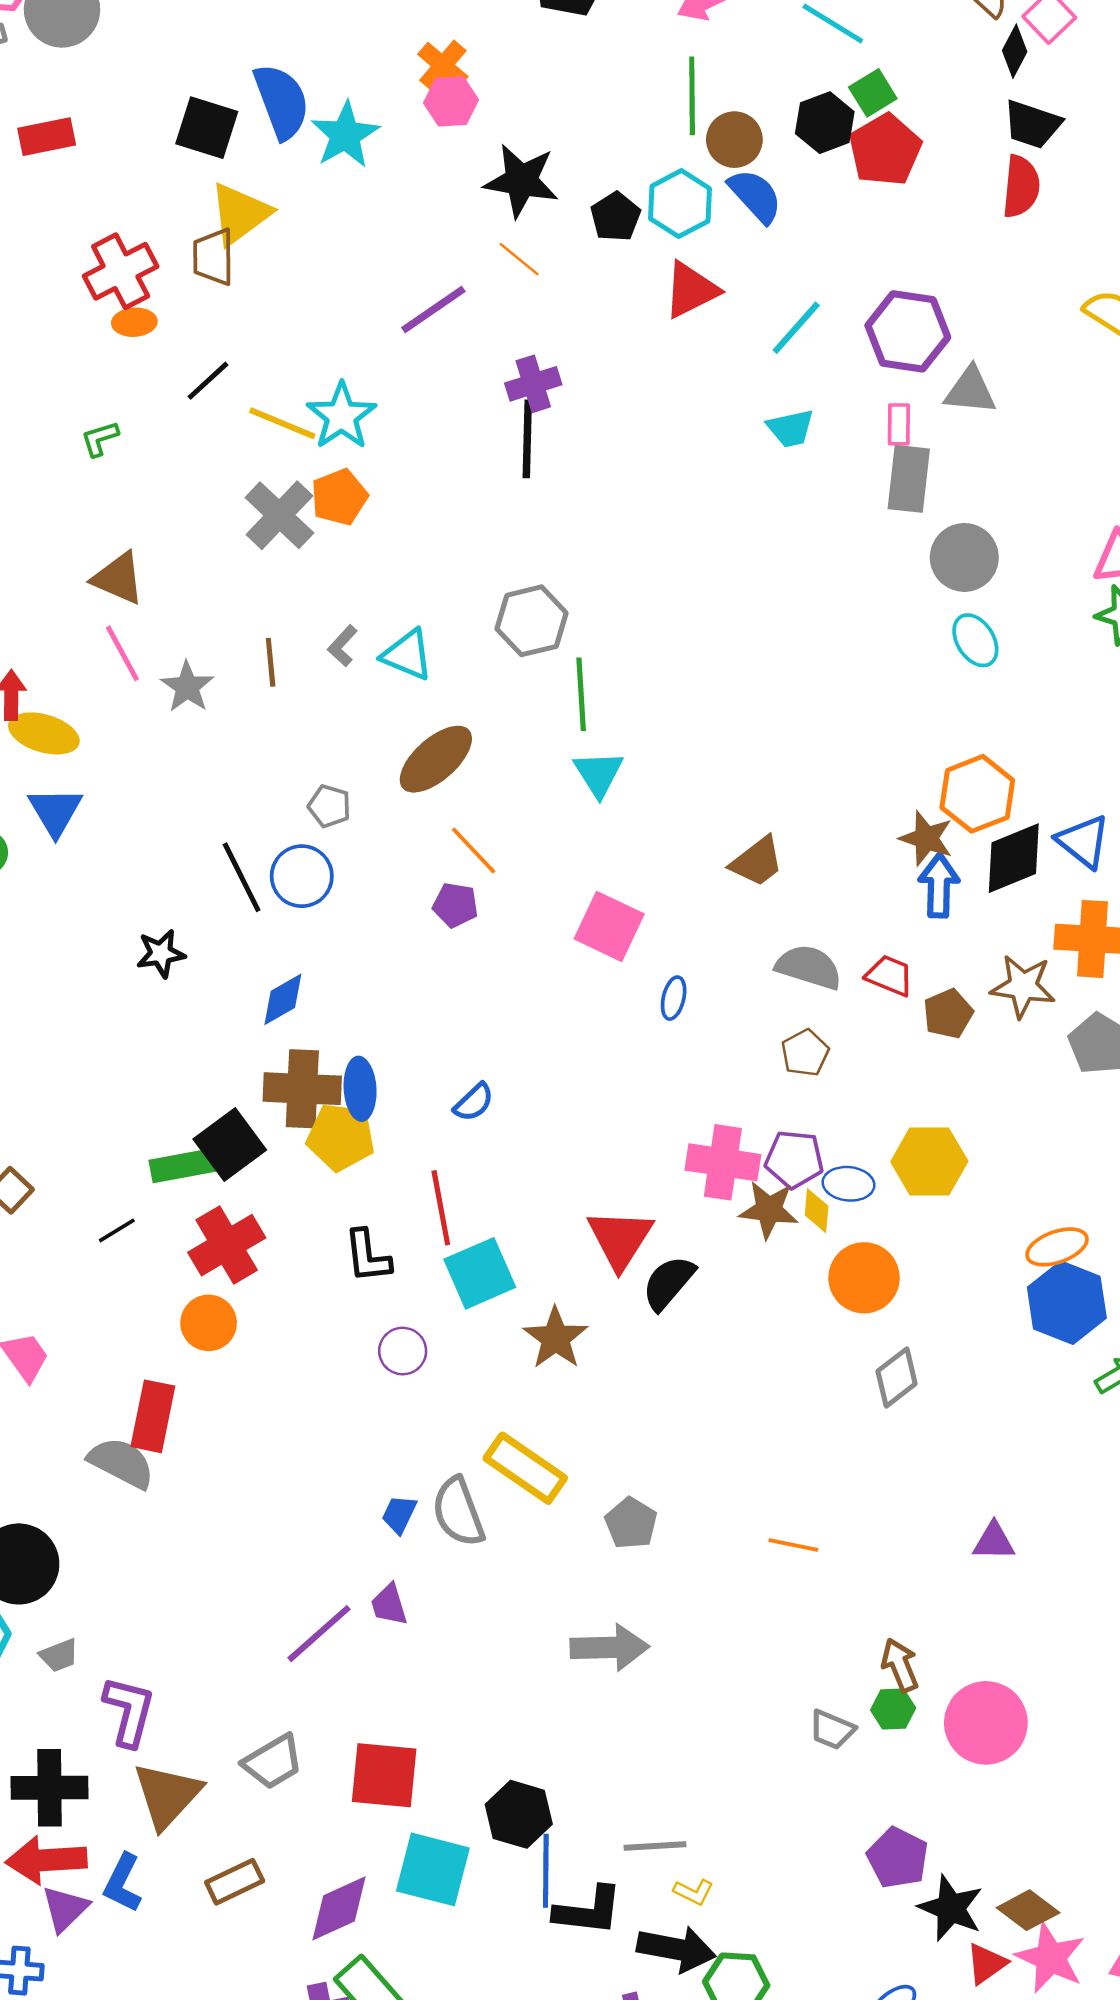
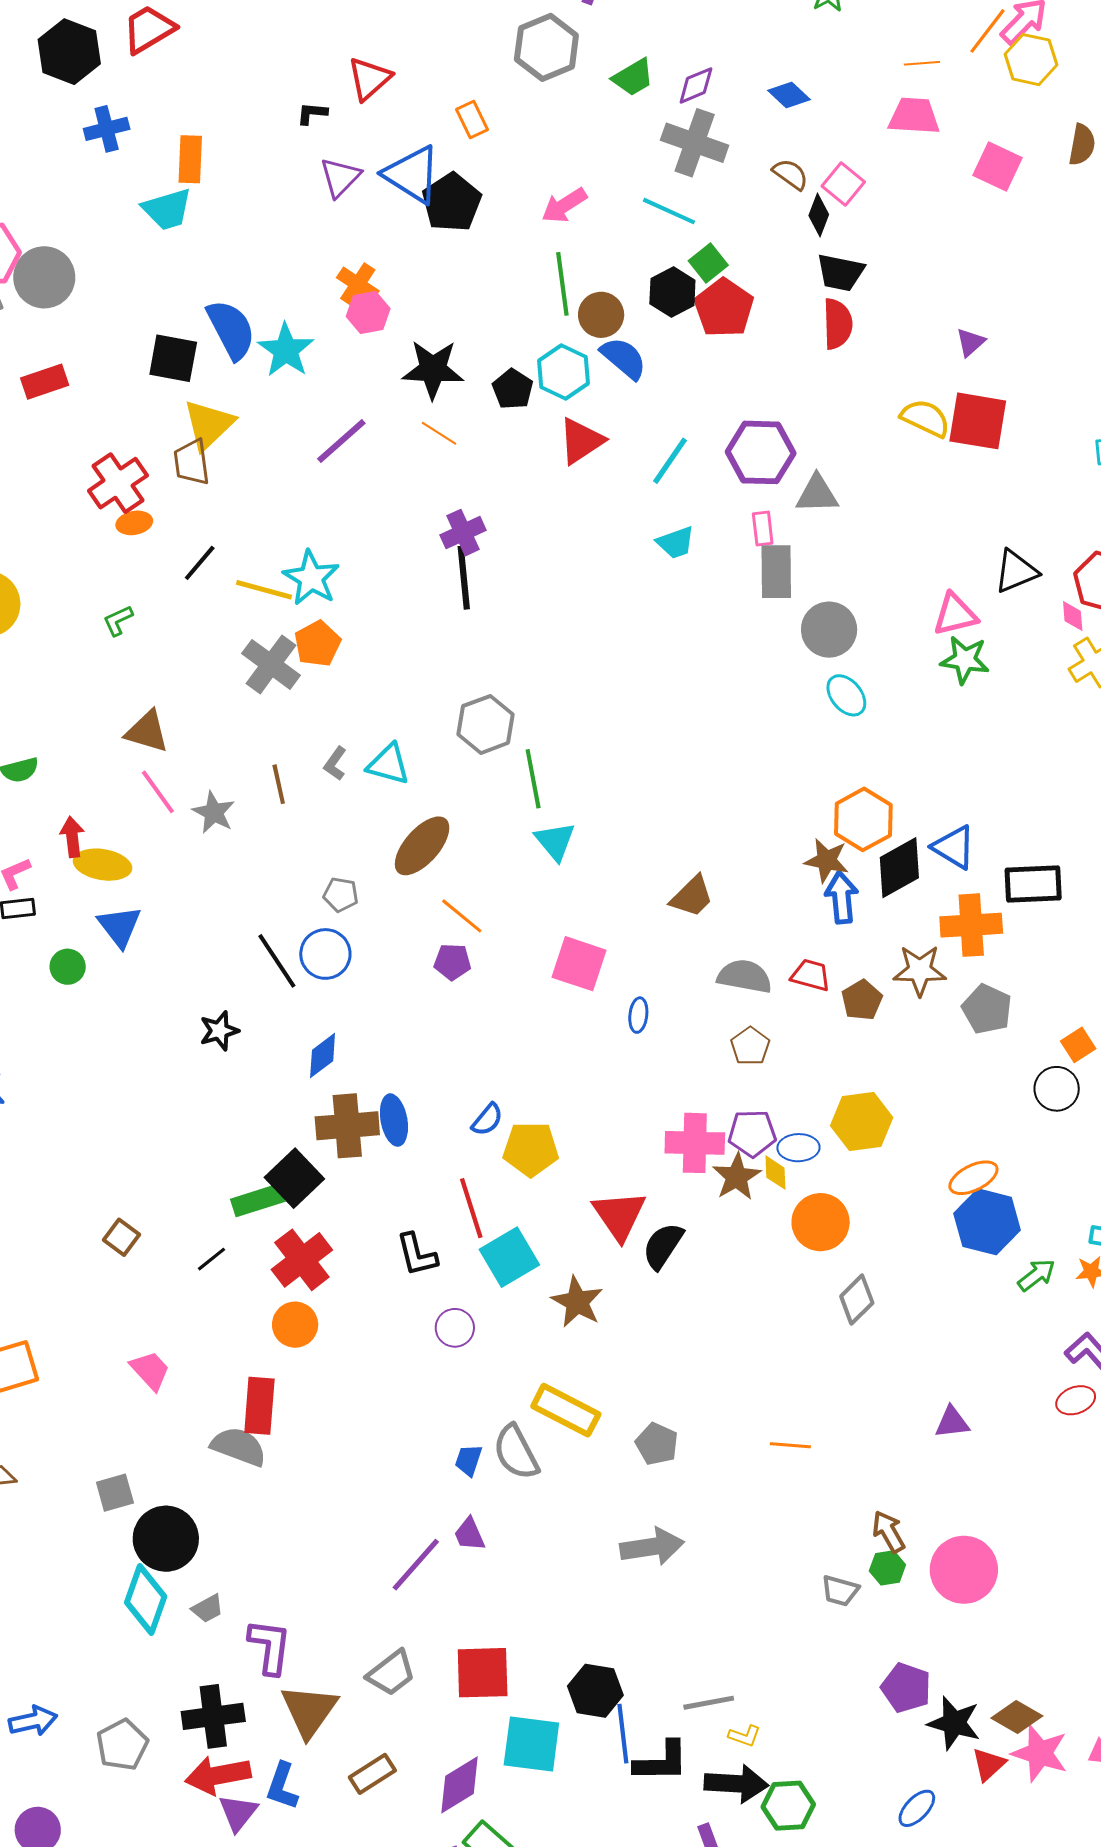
purple line: (433, 309) -> (341, 441), moved
yellow pentagon: (341, 1137) -> (531, 1149), moved
brown star: (769, 1210) -> (737, 1177), turned -30

